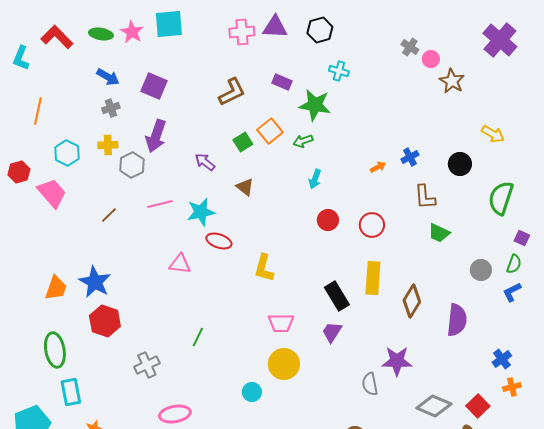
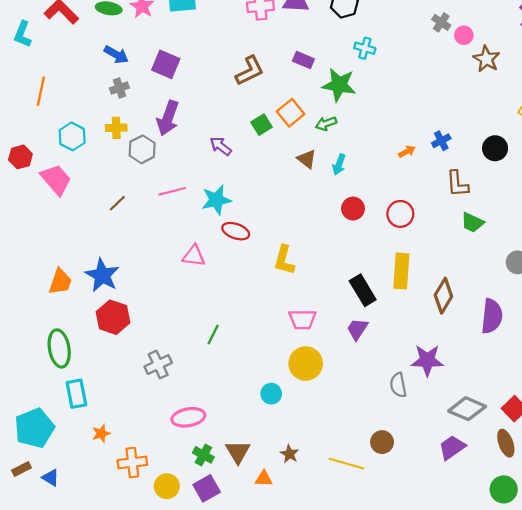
brown triangle: (245, 187) -> (307, 159), moved

